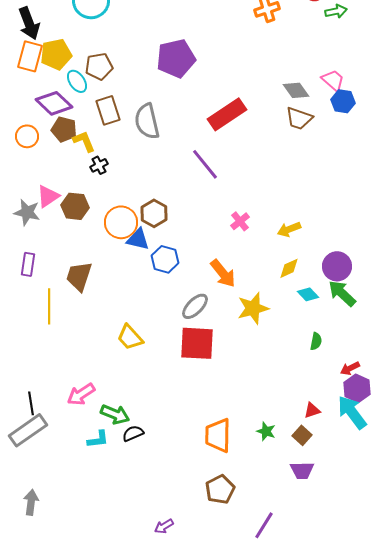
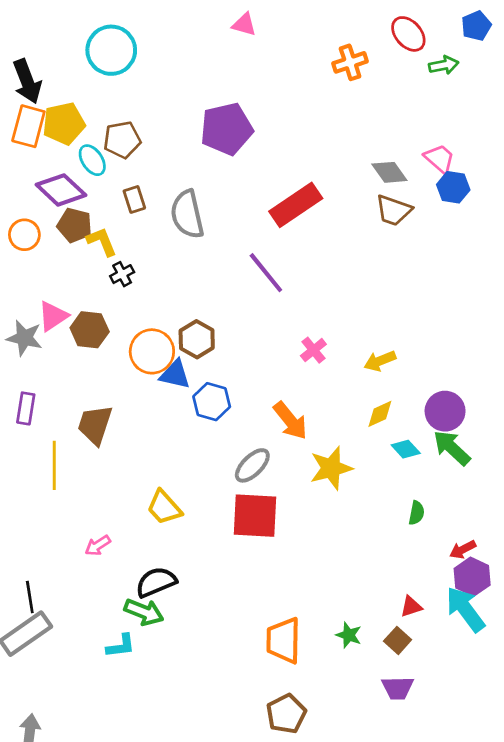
brown rectangle: (108, 110) -> (134, 199), size x0.7
pink arrow: (81, 394) -> (98, 545), moved, size x0.7
black semicircle: (133, 433) -> (156, 582), moved, size x1.4

